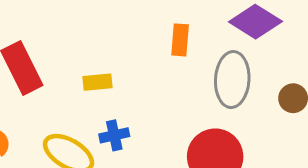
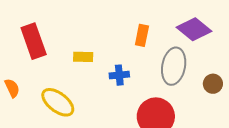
blue cross: (114, 135) -> (119, 75), moved

